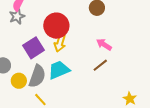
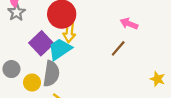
pink arrow: (104, 44) -> (129, 24), moved
cyan trapezoid: (59, 70) -> (60, 49), moved

